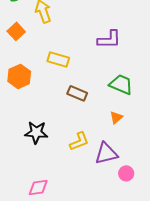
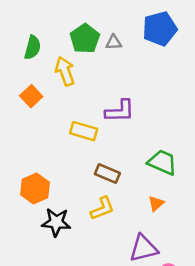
purple L-shape: (109, 39) -> (120, 111), moved
orange hexagon: (19, 76) -> (35, 188), moved
yellow L-shape: (79, 141) -> (102, 208), moved

